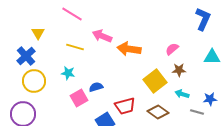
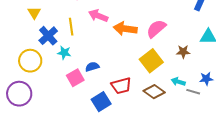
yellow line: (75, 47) -> (71, 27), turned 66
pink semicircle: (172, 49) -> (156, 29), moved, size x1.5
blue cross: (26, 56) -> (48, 36), moved
brown star: (179, 70) -> (183, 52), moved
cyan arrow: (182, 94) -> (178, 82), moved

